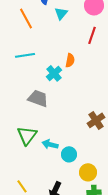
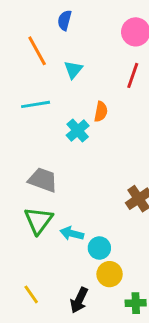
cyan triangle: (61, 13) -> (73, 70), moved
gray trapezoid: (38, 98) -> (43, 180), moved
yellow circle: (88, 172) -> (110, 274), moved

